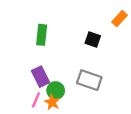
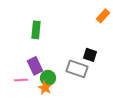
black square: (93, 39) -> (90, 55), moved
pink line: (36, 100) -> (21, 80), moved, turned 64

